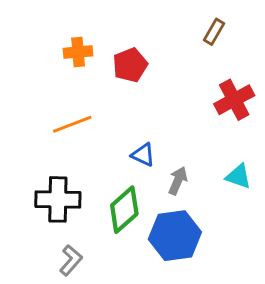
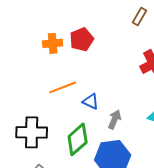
orange cross: (78, 52) -> (53, 43), moved
orange line: (72, 124) -> (63, 87), moved

